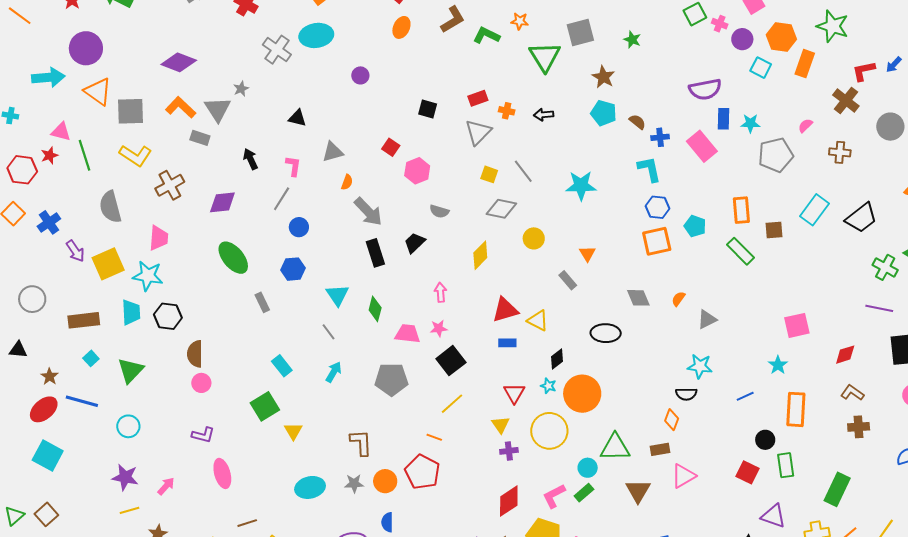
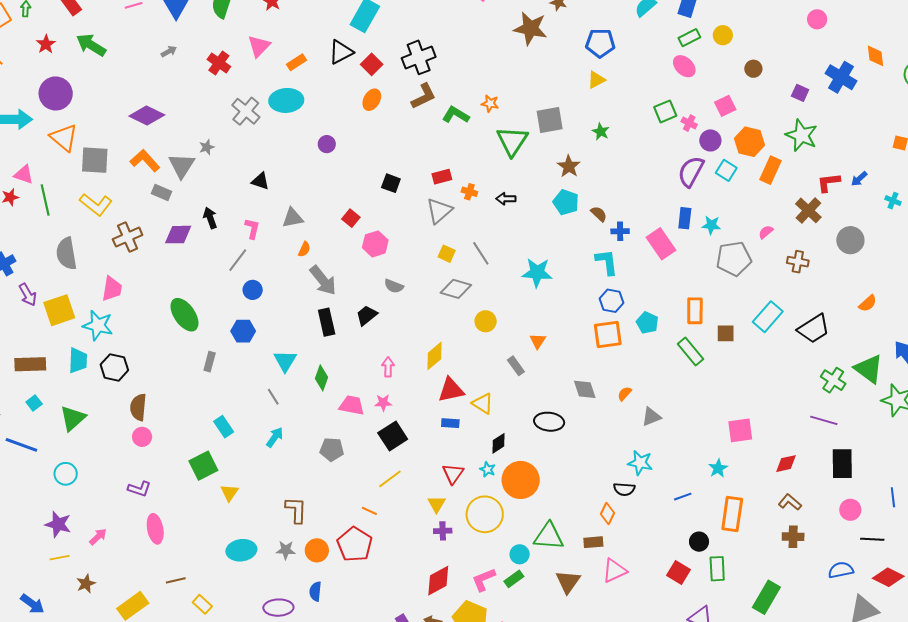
purple semicircle: (705, 89) -> (691, 172), moved, turned 124
purple diamond: (222, 202) -> (178, 235), moved
yellow diamond: (480, 255) -> (435, 356), moved
gray rectangle: (262, 302) -> (210, 362), turned 36
gray pentagon: (392, 379) -> (332, 449), size x0.7

